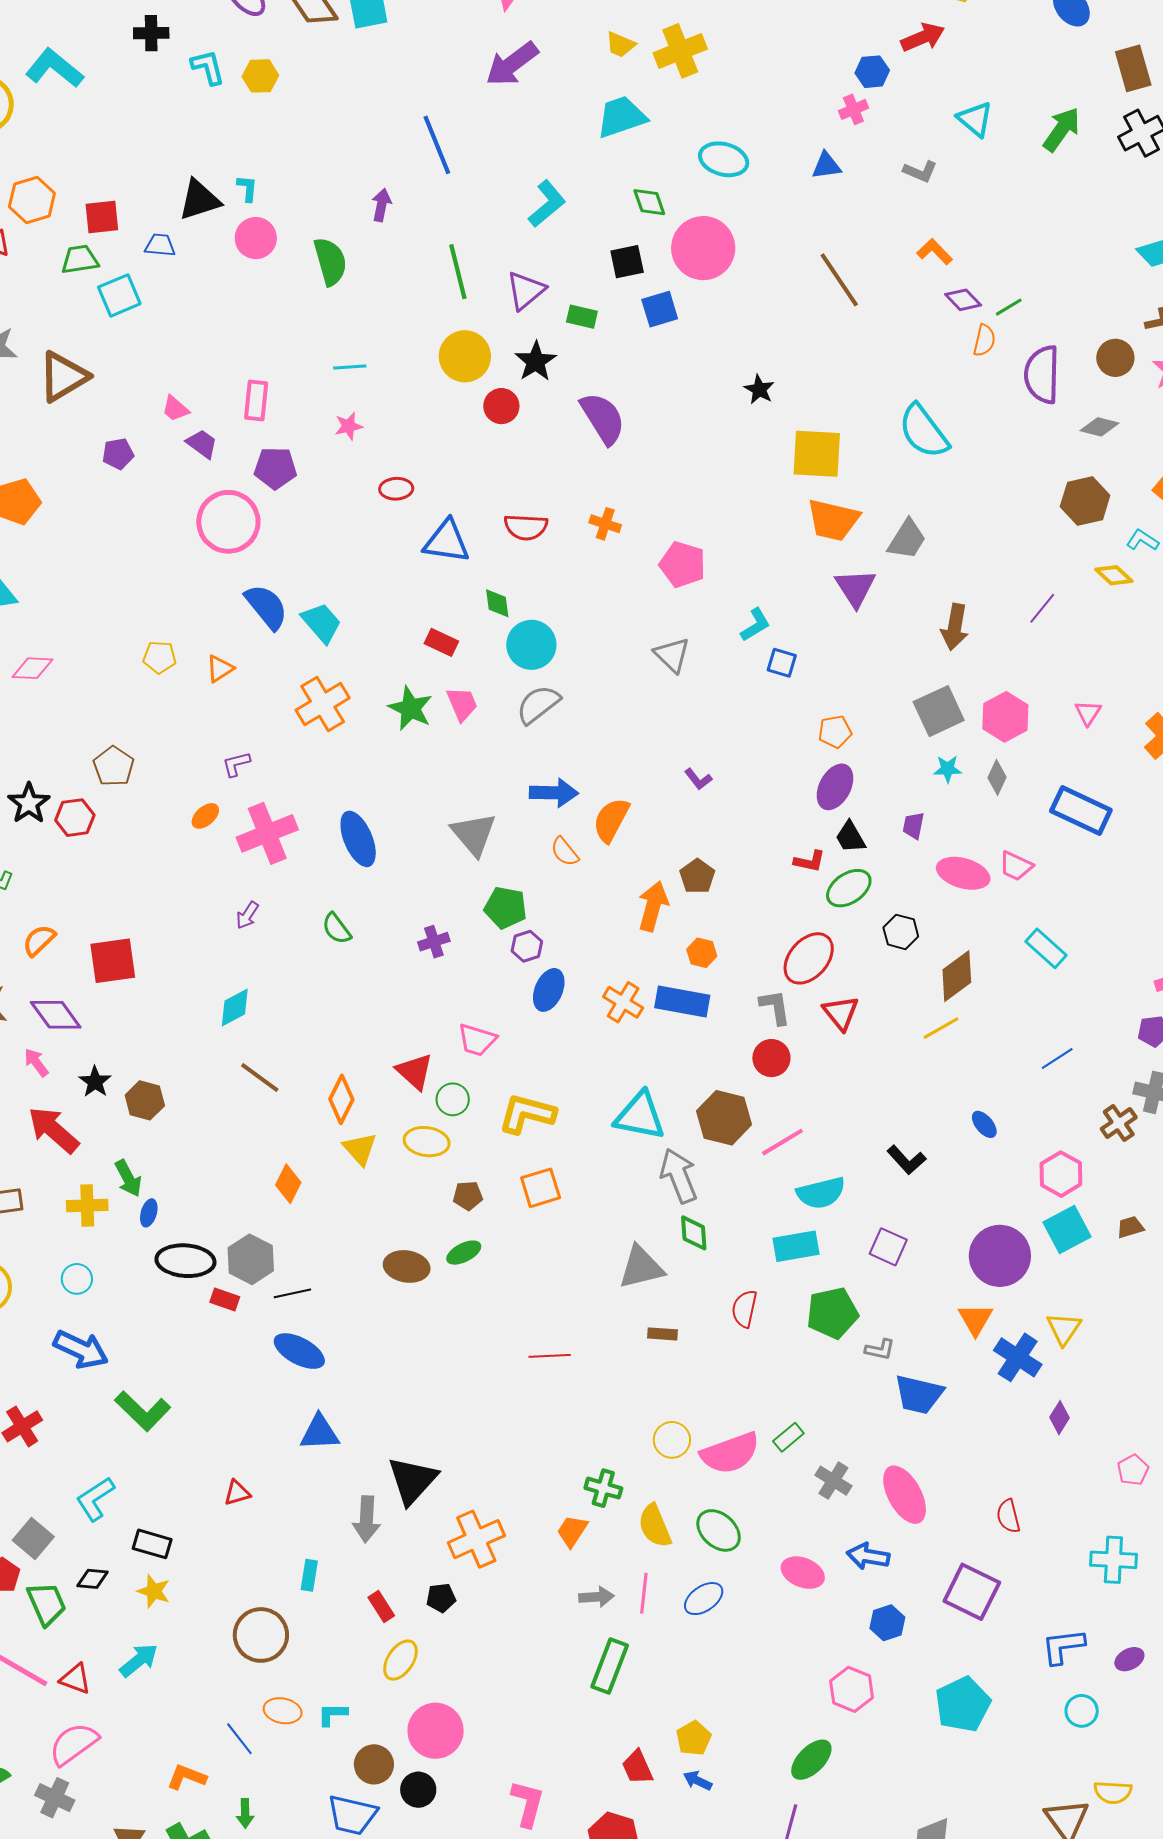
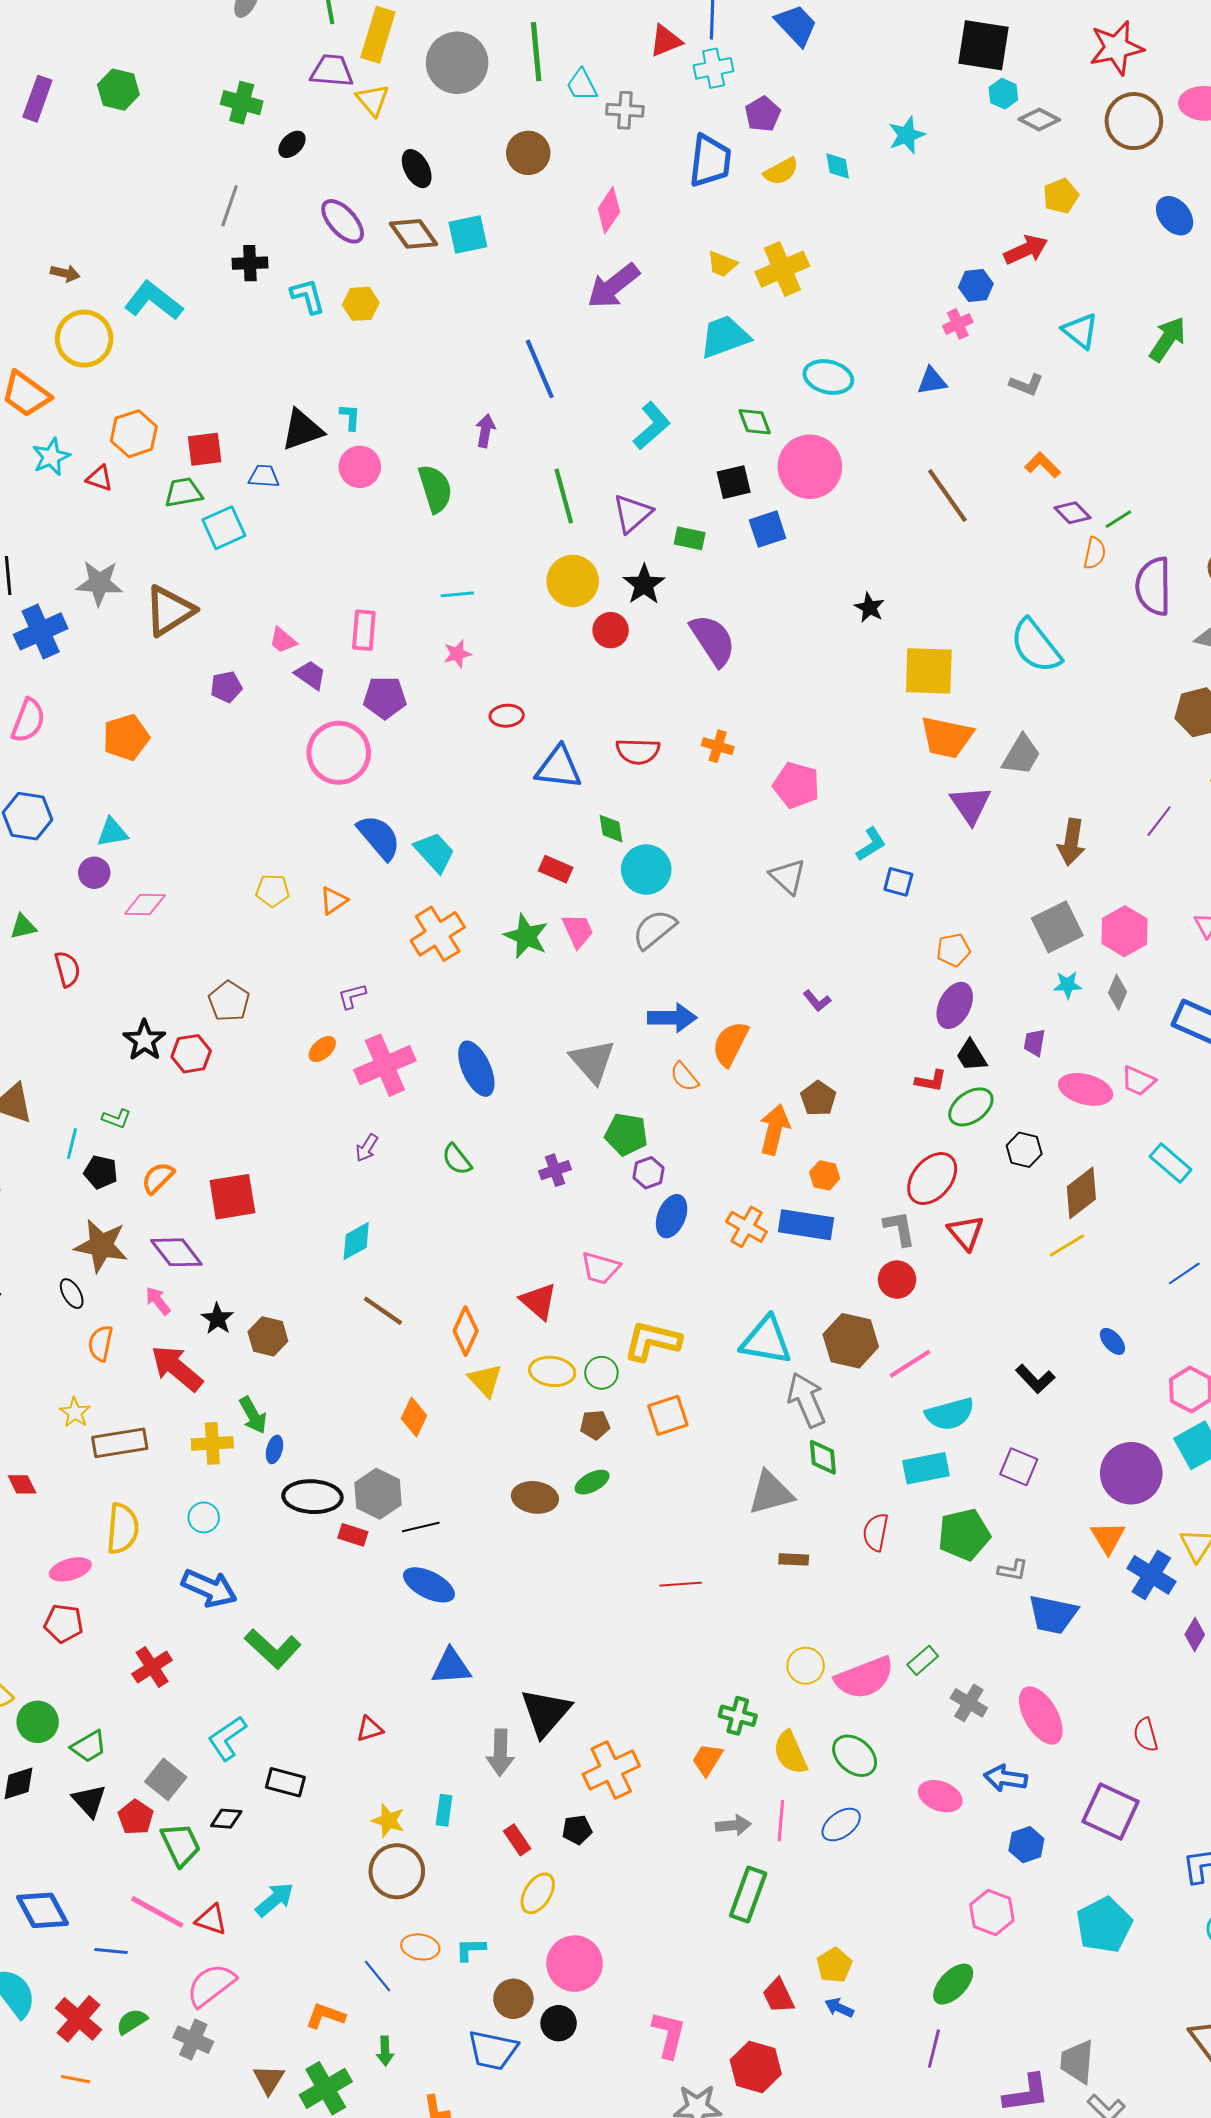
green circle: (453, 1099) -> (601, 1373), moved
yellow star: (154, 1591) -> (388, 1821), moved

